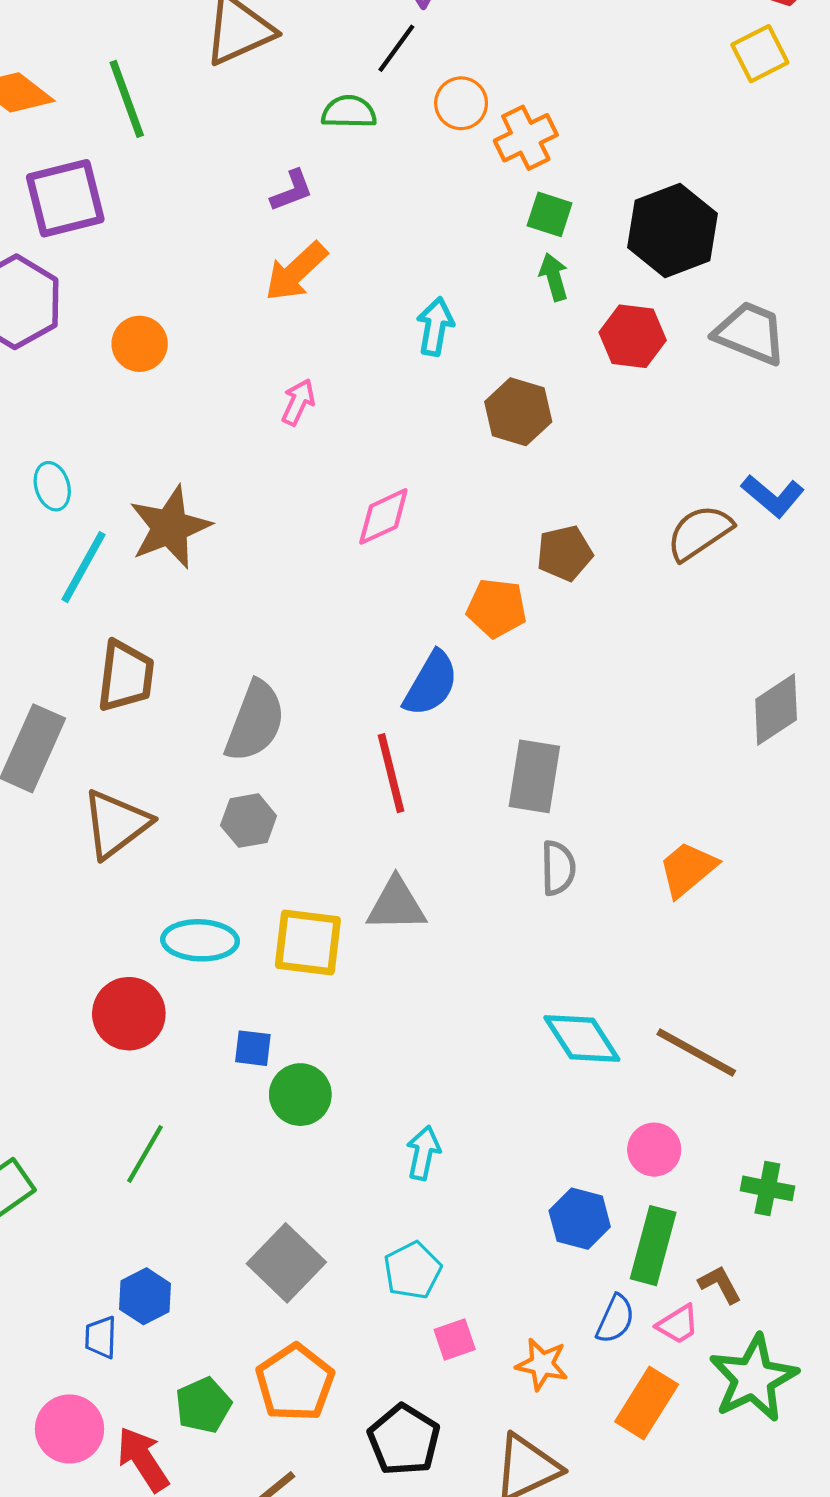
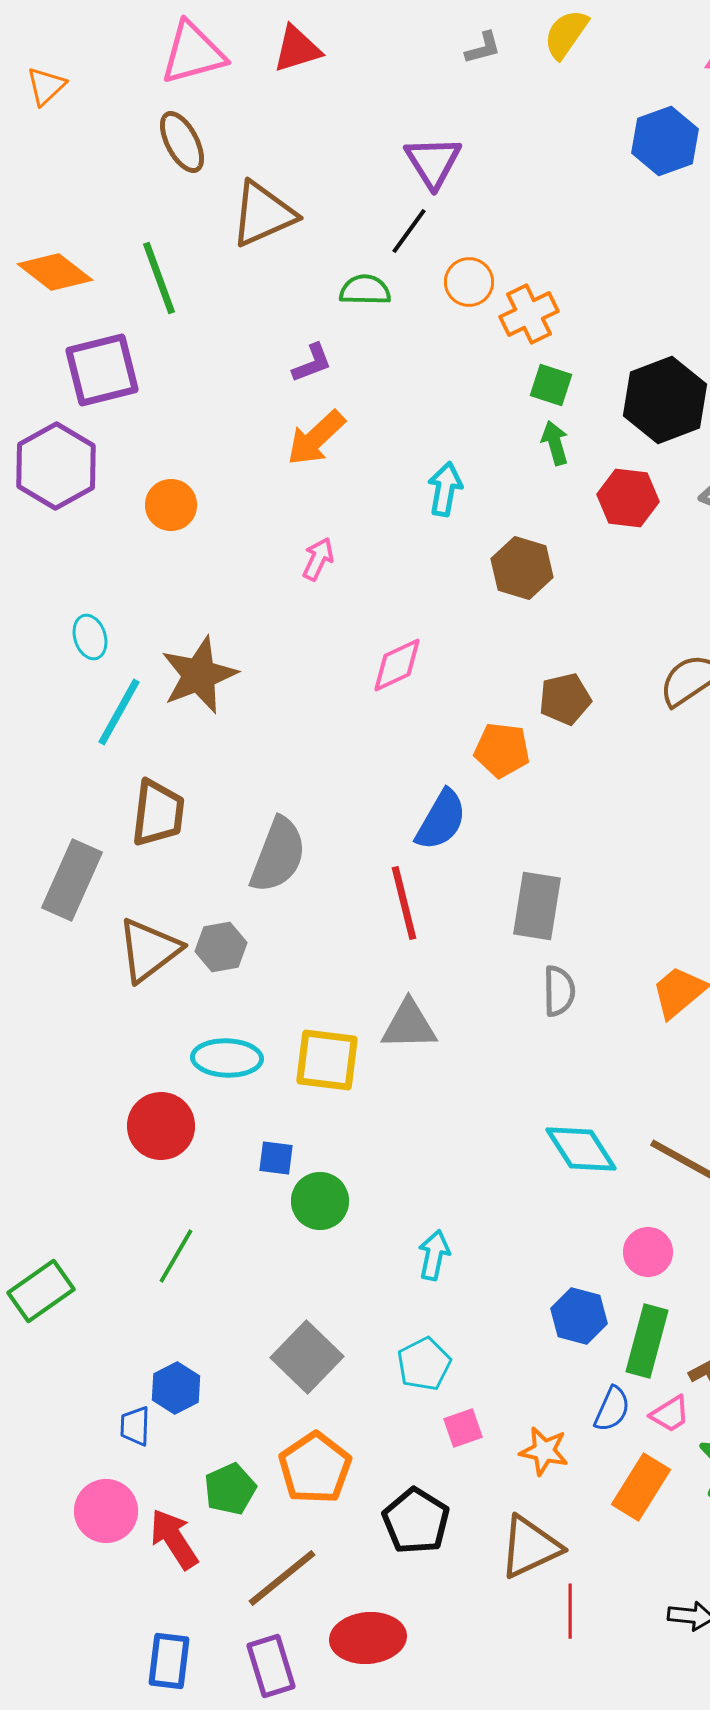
gray hexagon: (249, 821) -> (221, 947), moved

